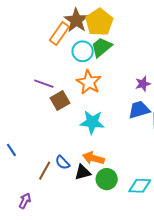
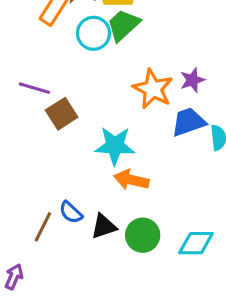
orange star: (89, 82) -> (153, 89), moved
orange arrow: (93, 158) -> (131, 180), moved

